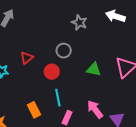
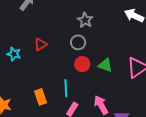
gray star: (79, 22) -> (85, 20), moved
red circle: (52, 72) -> (82, 64), moved

